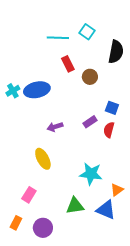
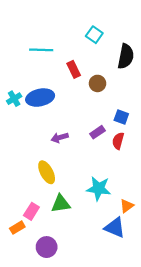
cyan line: (58, 38) -> (41, 50), moved
green triangle: (75, 206) -> (61, 204), moved
orange rectangle: (16, 223) -> (17, 228), moved, turned 32

